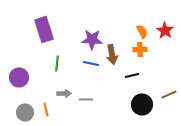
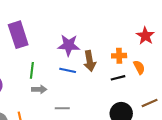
orange semicircle: (142, 31) -> (139, 67), moved
black line: (132, 75) -> (118, 78), moved
gray arrow: (64, 93) -> (39, 89), moved

